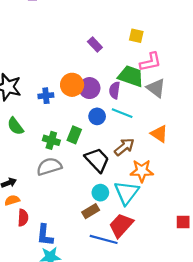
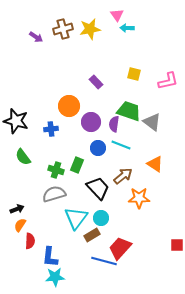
pink L-shape: (150, 62) -> (168, 81), moved
orange circle: (72, 85) -> (69, 106), moved
cyan triangle: (126, 193) -> (76, 218), moved
orange semicircle: (12, 200) -> (20, 225), turned -40

